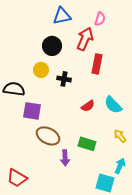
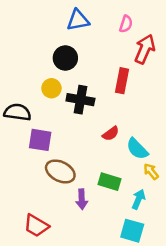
red arrow: (85, 39) -> (145, 49), moved
black cross: (64, 79) -> (80, 100), size x1.5
cyan semicircle: (113, 105) -> (137, 149), moved
cyan arrow: (120, 166) -> (138, 199), moved
red trapezoid: (17, 178) -> (36, 226), moved

